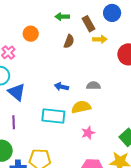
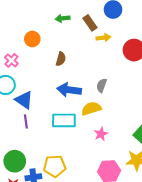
brown semicircle: (69, 41) -> (61, 59), moved
gray semicircle: (93, 86) -> (102, 85), turned -64
blue arrow: (61, 87) -> (69, 90), size x1.6
purple line: (14, 122) -> (26, 121), moved

